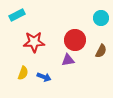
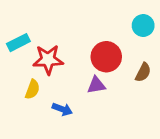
cyan rectangle: (17, 15) -> (18, 43), moved
yellow semicircle: (23, 73) -> (32, 89), moved

